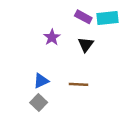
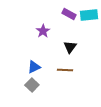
black triangle: (86, 45) -> (70, 47), moved

